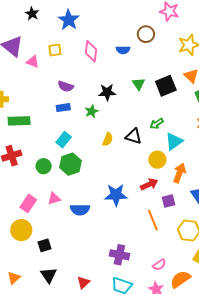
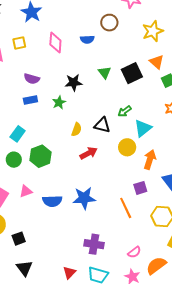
cyan rectangle: (64, 140) -> (18, 134), moved
red arrow: (149, 184) -> (89, 153), moved
blue star: (116, 195) -> (84, 198), moved
red triangle: (83, 283) -> (69, 273), moved

